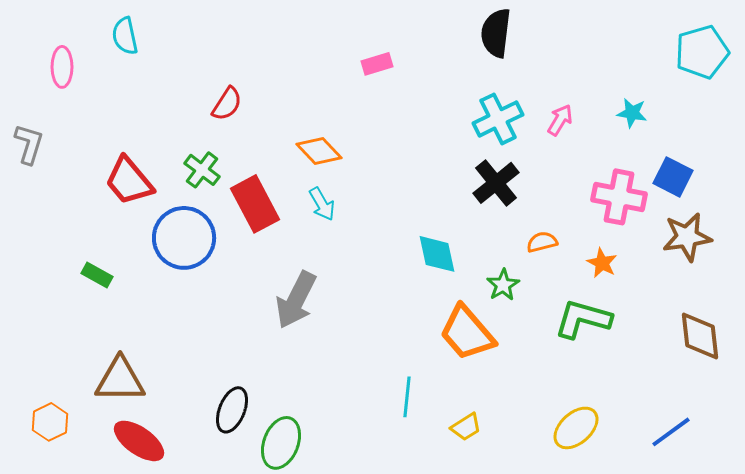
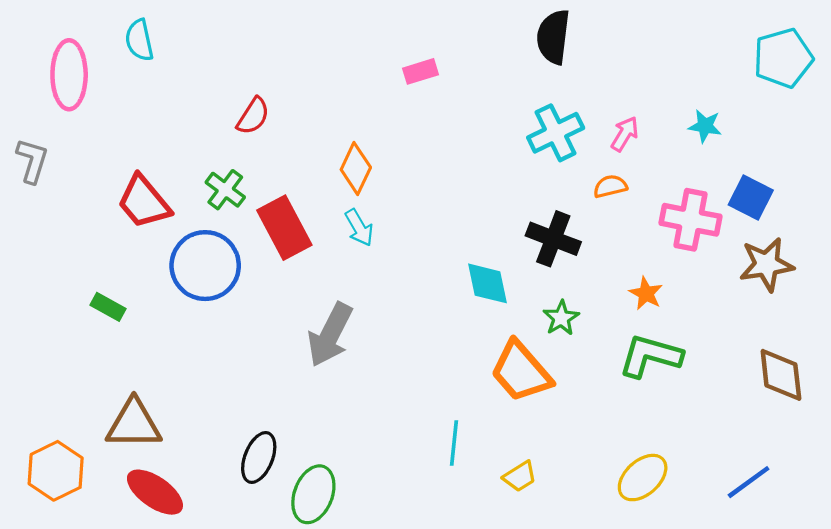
pink ellipse: (62, 67) -> (69, 75), size x1.5
orange diamond: (319, 151) -> (356, 168), turned 69
black cross: (496, 183) -> (553, 239), moved, turned -30
orange semicircle: (542, 242) -> (610, 186), moved
orange star: (602, 263) -> (646, 293), moved
orange hexagon: (50, 422) -> (56, 471), size x1.4

